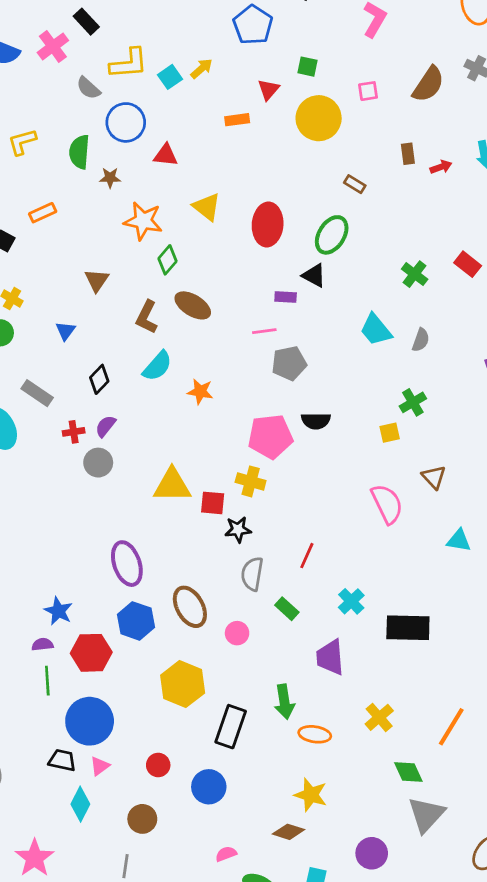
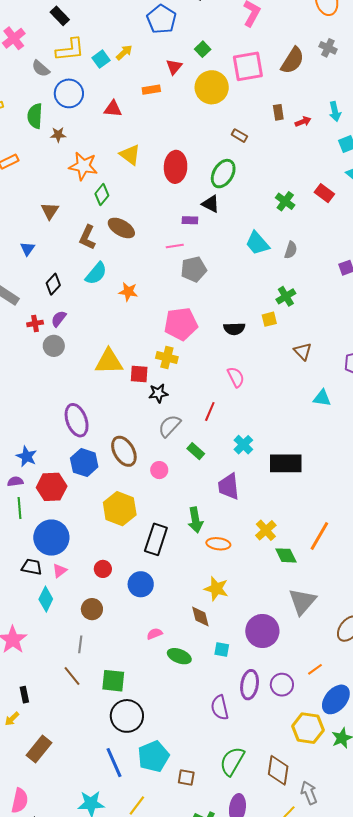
black rectangle: (86, 22) -> (60, 16), moved
green square: (308, 67) -> (203, 49), turned 35
pink square: (368, 91) -> (248, 66), size x2.0
red triangle: (166, 155) -> (113, 109), moved
black semicircle: (316, 421) -> (234, 329), moved
pink semicircle: (387, 504) -> (236, 377), moved, size x0.7
gray semicircle: (252, 574) -> (170, 426), turned 35
green diamond: (408, 772) -> (286, 555), moved
brown diamond: (288, 832) -> (200, 616), turned 60
purple circle: (372, 853) -> (262, 631), size x1.4

